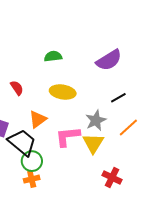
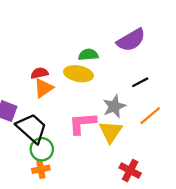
green semicircle: (53, 56) -> (88, 55), moved
red semicircle: (17, 88) -> (39, 73), moved, turned -70
orange triangle: (38, 119) -> (44, 88), moved

